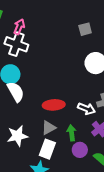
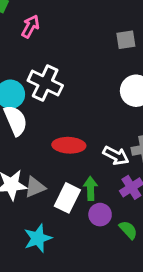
white cross: (16, 44) -> (45, 83), moved
gray triangle: (49, 128) -> (35, 187), moved
white rectangle: (47, 149) -> (67, 198), moved

